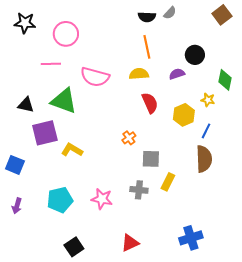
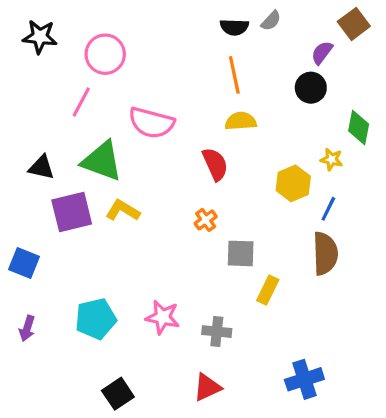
pink line: (51, 64) -> (81, 102), turned -60
yellow semicircle: (139, 74) -> (241, 121), moved
purple semicircle: (177, 74) -> (322, 53), moved, turned -35
red semicircle: (150, 103) -> (215, 164), moved
yellow L-shape: (72, 150) -> (123, 210), moved
gray cross: (139, 190) -> (217, 332), moved

